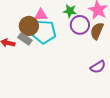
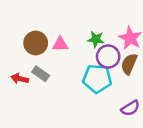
brown circle: (29, 26) -> (36, 43), moved
cyan pentagon: (44, 32) -> (97, 79), moved

